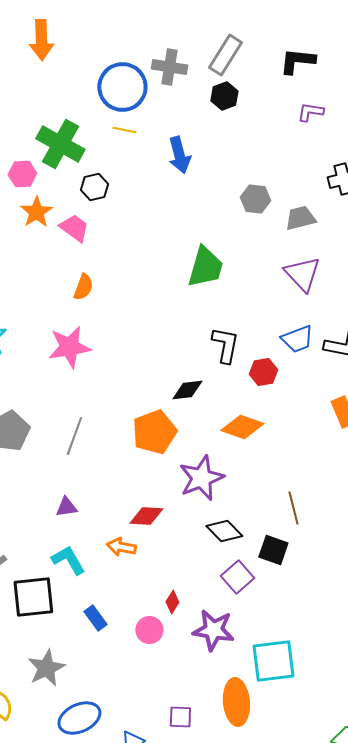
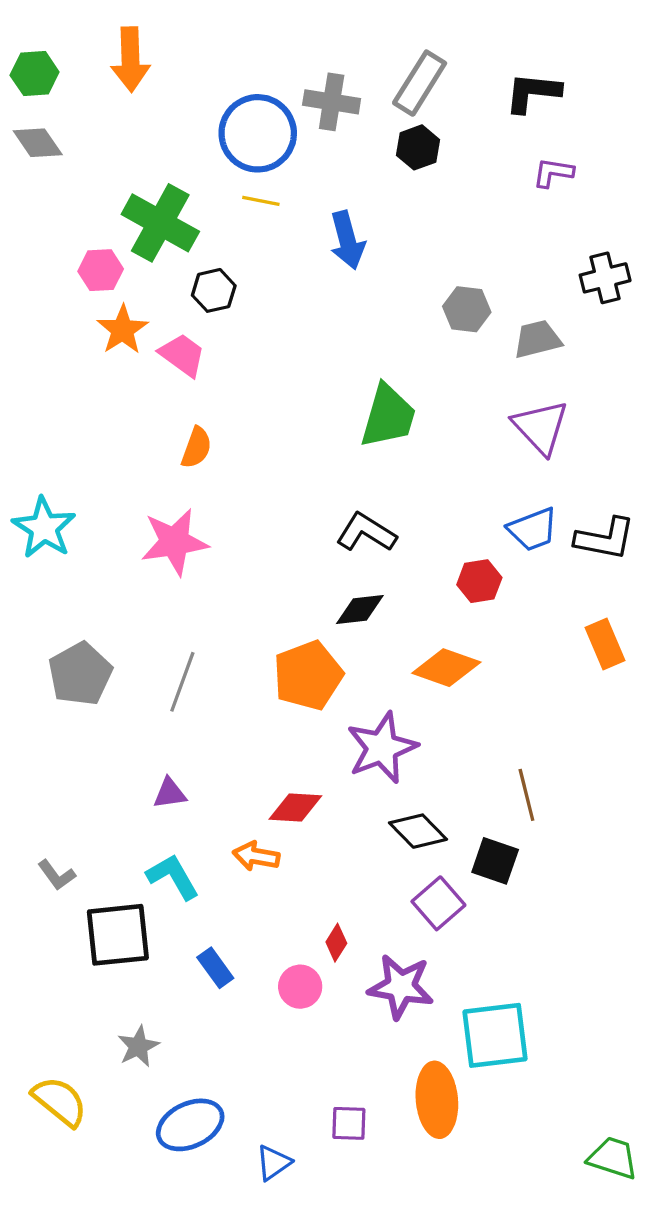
black L-shape: (225, 345) -> (366, 532), moved, turned -69
gray star: (46, 668) -> (138, 1046), size x0.7

